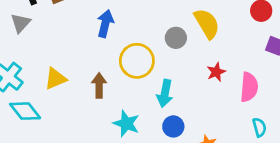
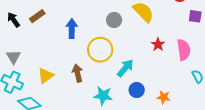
gray triangle: (21, 23) -> (13, 57), moved
gray circle: (176, 38) -> (114, 20), moved
cyan arrow: (165, 93) -> (125, 68), turned -138

